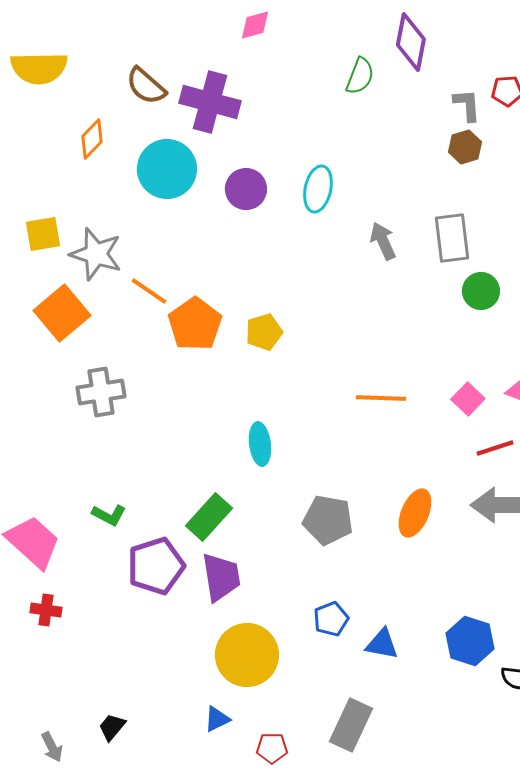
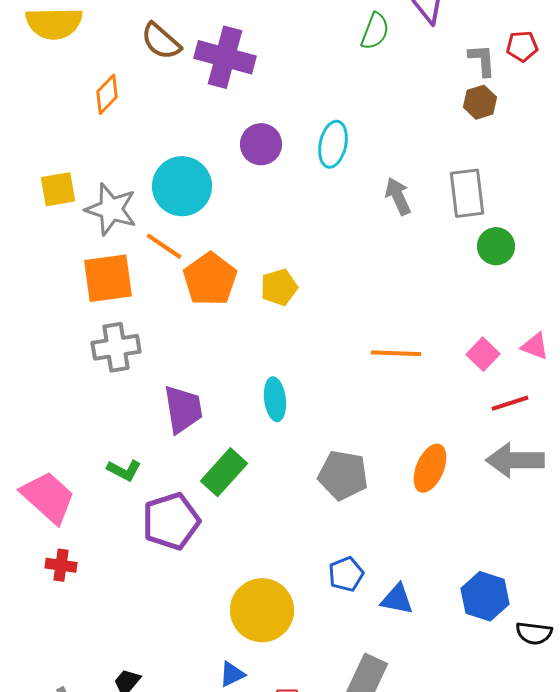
cyan circle: (167, 169) -> (182, 186), moved
orange square: (62, 313) -> (108, 278), moved, turned 32
purple trapezoid: (221, 577) -> (183, 409), moved

